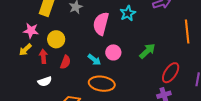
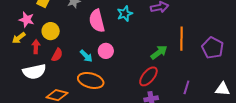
pink semicircle: (101, 24) -> (97, 21), turned -35
green arrow: (147, 51) -> (159, 52), moved
red ellipse: (171, 73) -> (148, 76), moved
white semicircle: (45, 81) -> (34, 72), size x1.6

